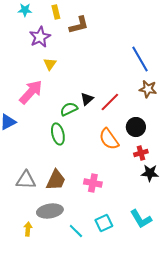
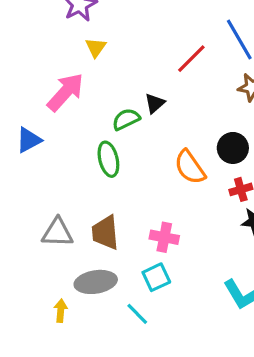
red line: (110, 102) -> (191, 59), moved
brown trapezoid: (56, 180) -> (105, 233), turned 150
cyan square: (104, 223) -> (156, 277), moved

